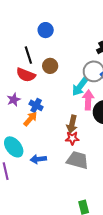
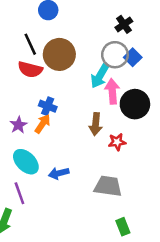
brown circle: (50, 66) -> (59, 54), size x1.6
purple star: (14, 100) -> (19, 125), moved
red star: (72, 138) -> (117, 142), moved
gray trapezoid: (78, 160) -> (108, 186), moved

